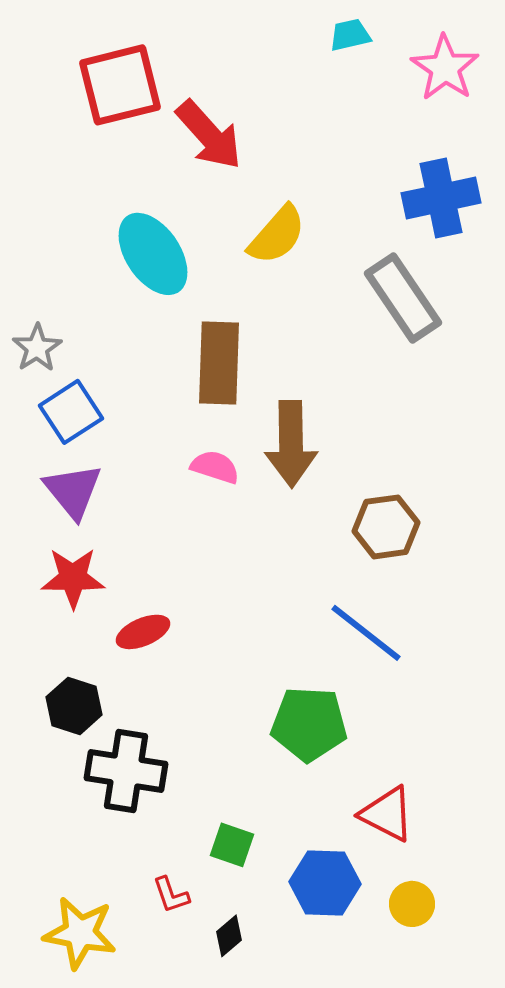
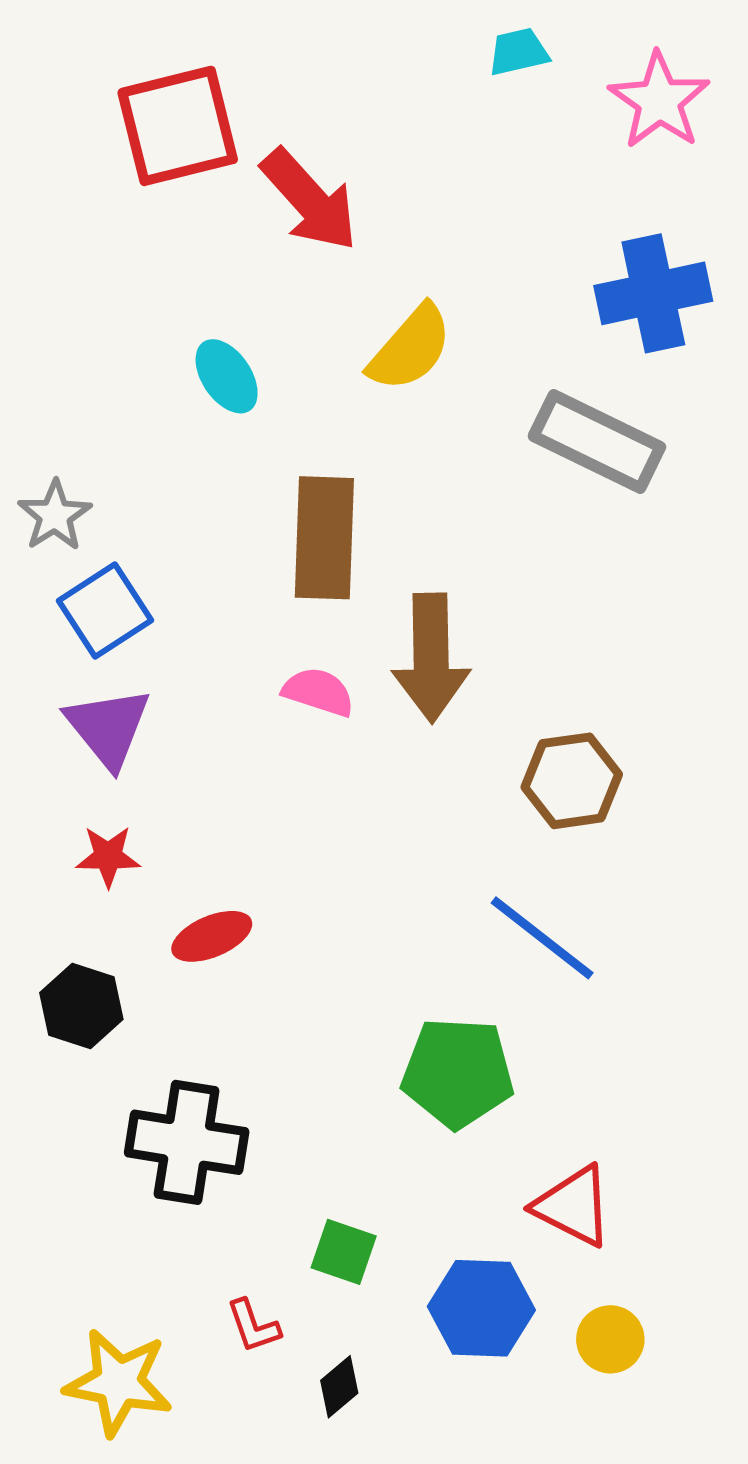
cyan ellipse: (153, 254) -> (227, 376), size x0.6
gray rectangle: (403, 298) -> (597, 442), turned -30
red star: (73, 578) -> (108, 856), size x0.7
black hexagon: (74, 706) -> (81, 1006), moved

